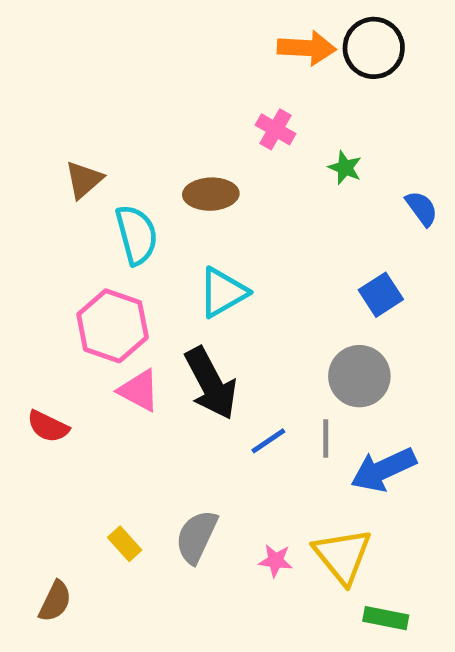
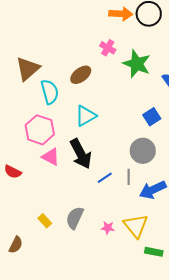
green star: (345, 168) -> (137, 64), size x2.0
brown triangle: (84, 180) -> (28, 69), size x1.5
brown ellipse: (211, 194) -> (81, 75), turned -35

